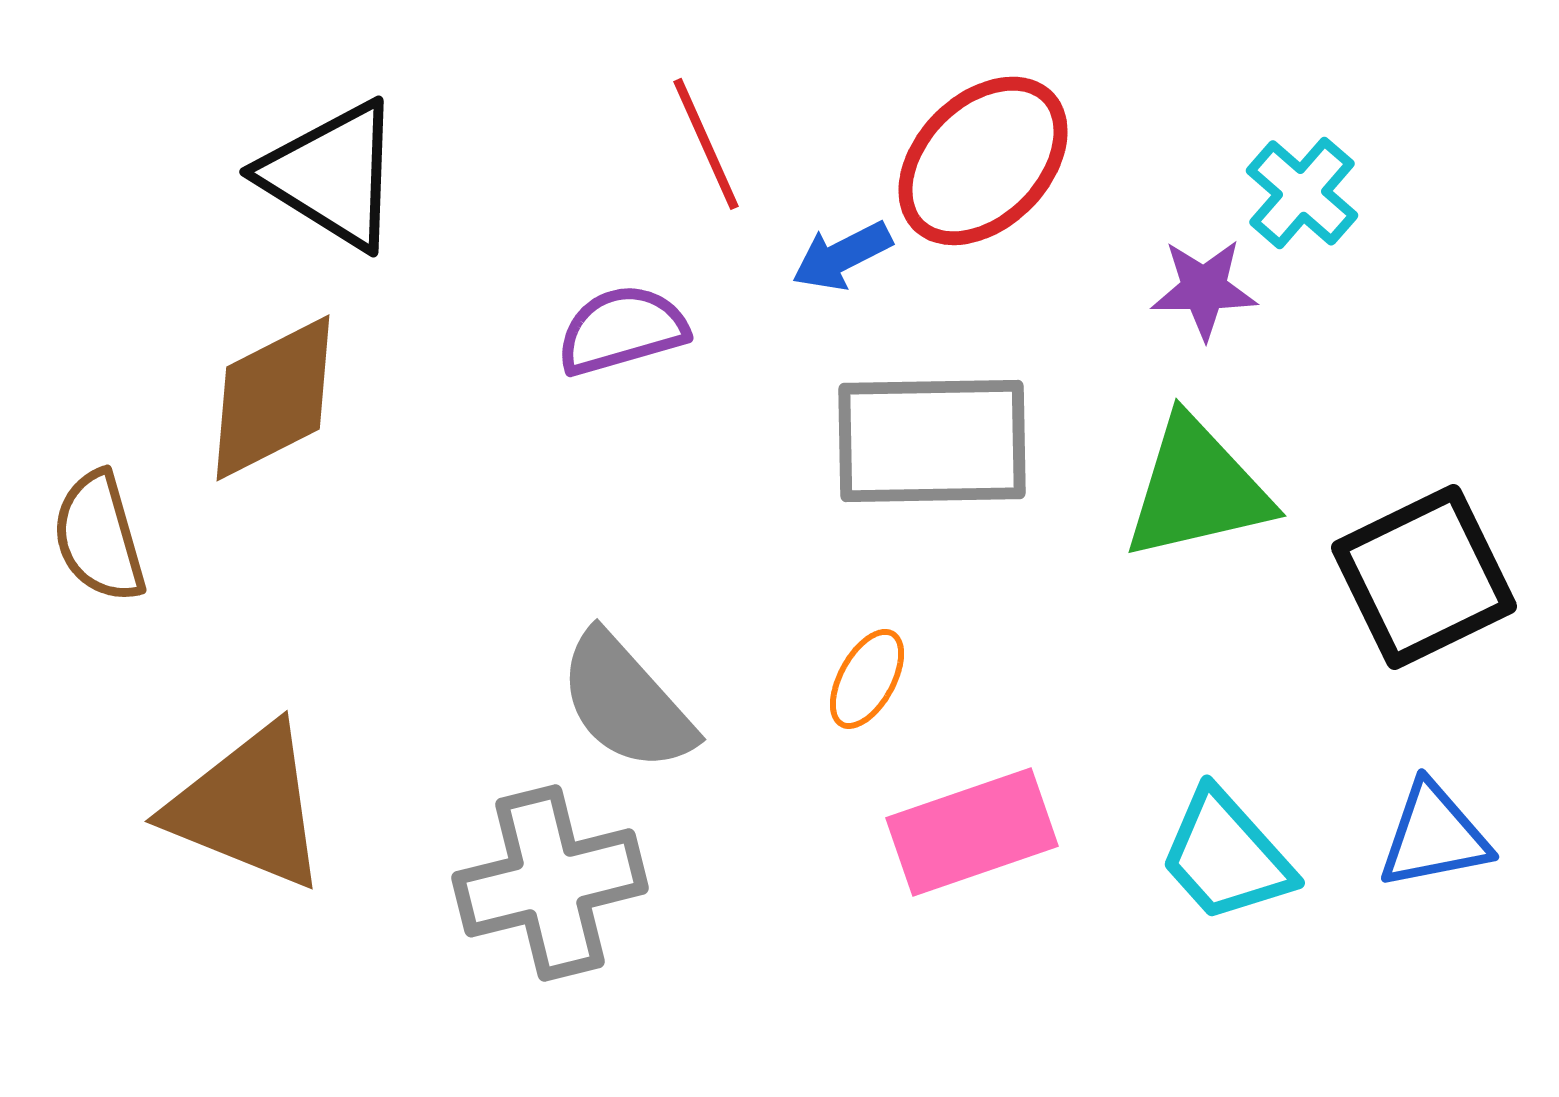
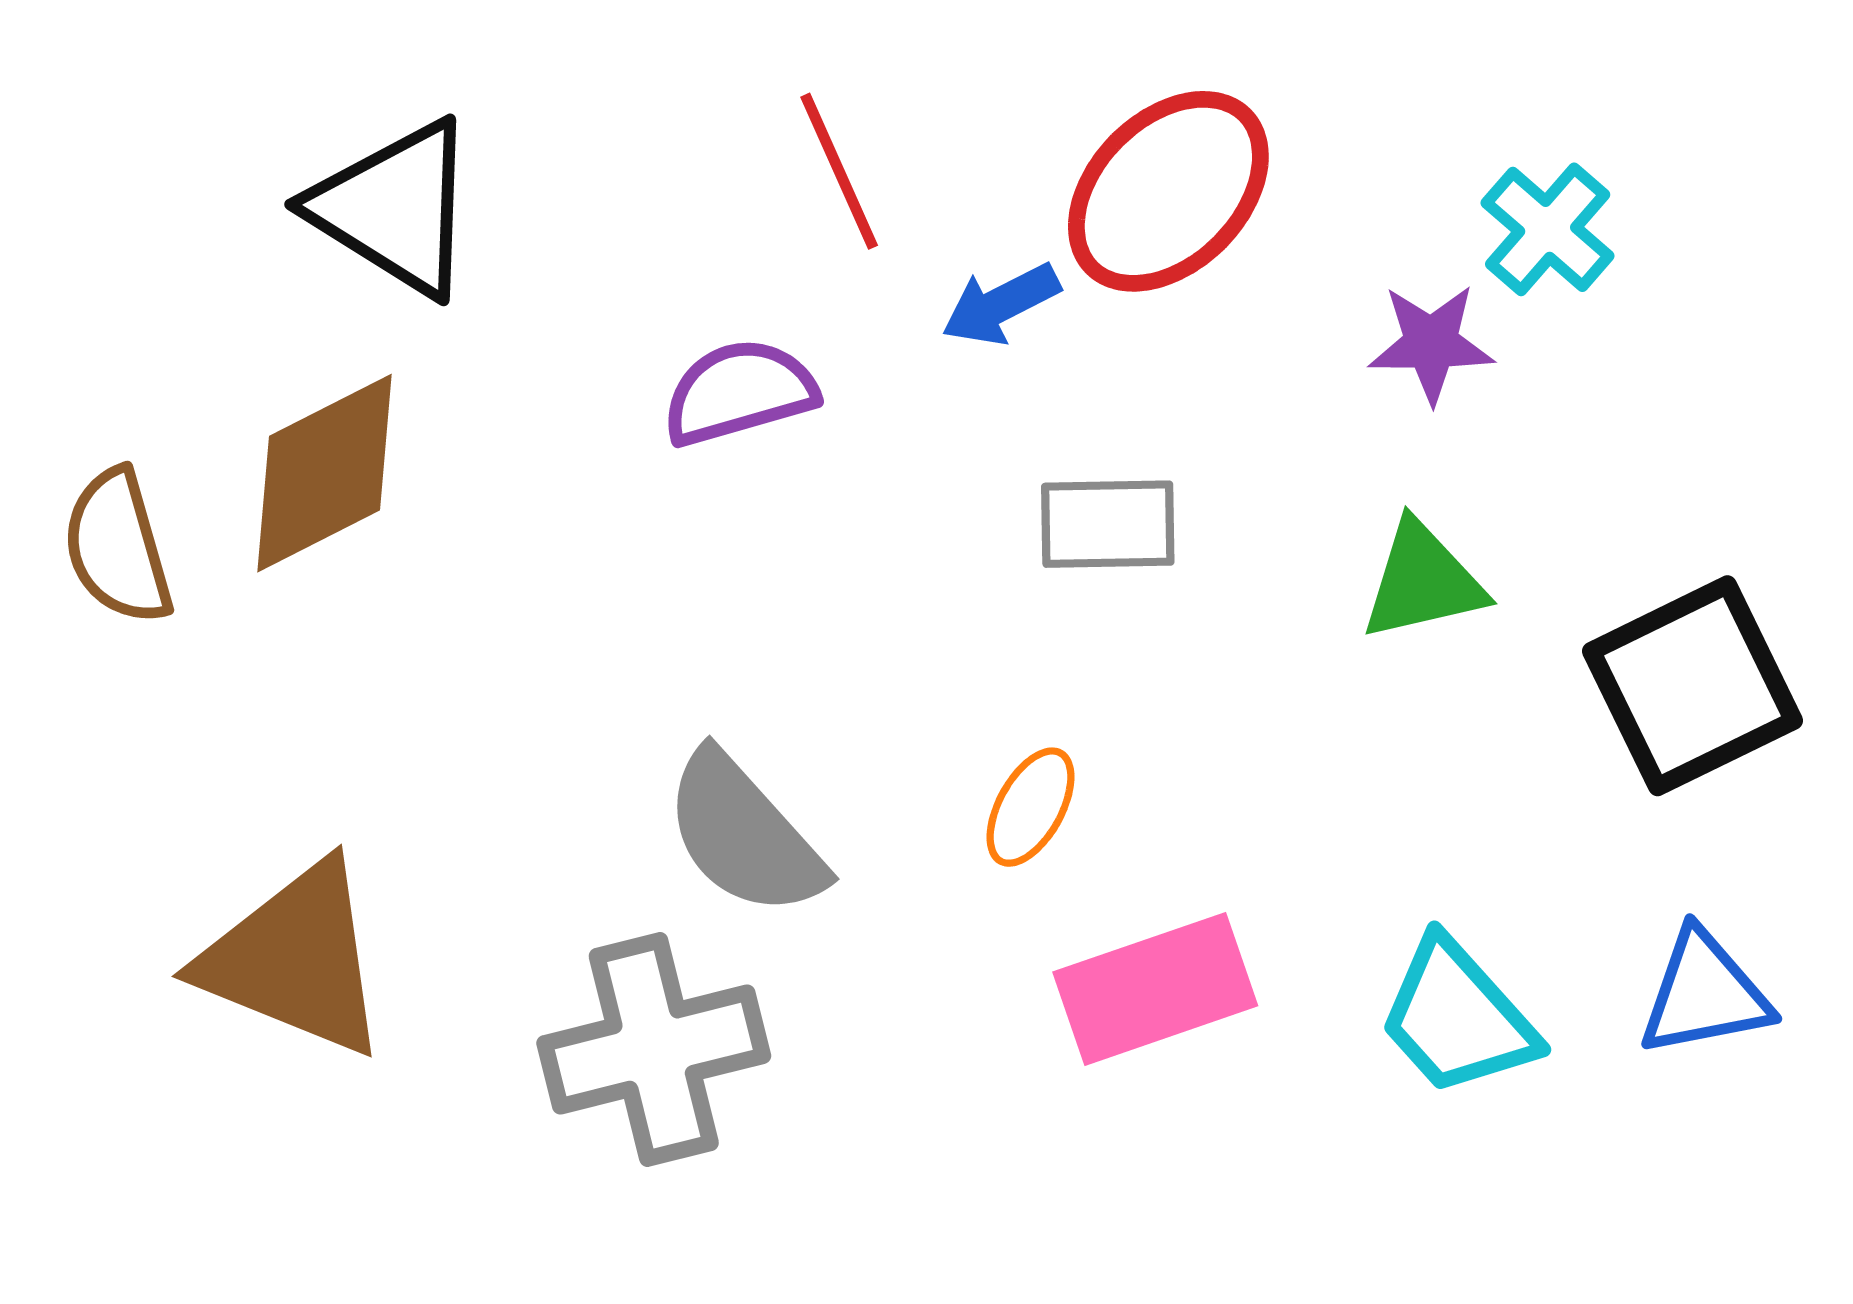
gray rectangle: (932, 441) -> (1108, 524), size x0.6
green triangle: (1197, 489) -> (1423, 581), size x0.7
brown semicircle: (99, 537) -> (118, 547), moved

